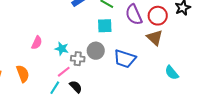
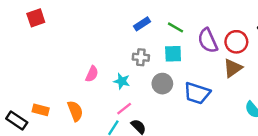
brown triangle: (155, 38) -> (233, 68), turned 42
gray cross: (78, 59) -> (141, 57), moved

